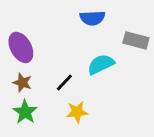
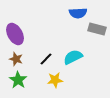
blue semicircle: (92, 18) -> (78, 13), moved
cyan semicircle: (101, 64) -> (73, 57), moved

